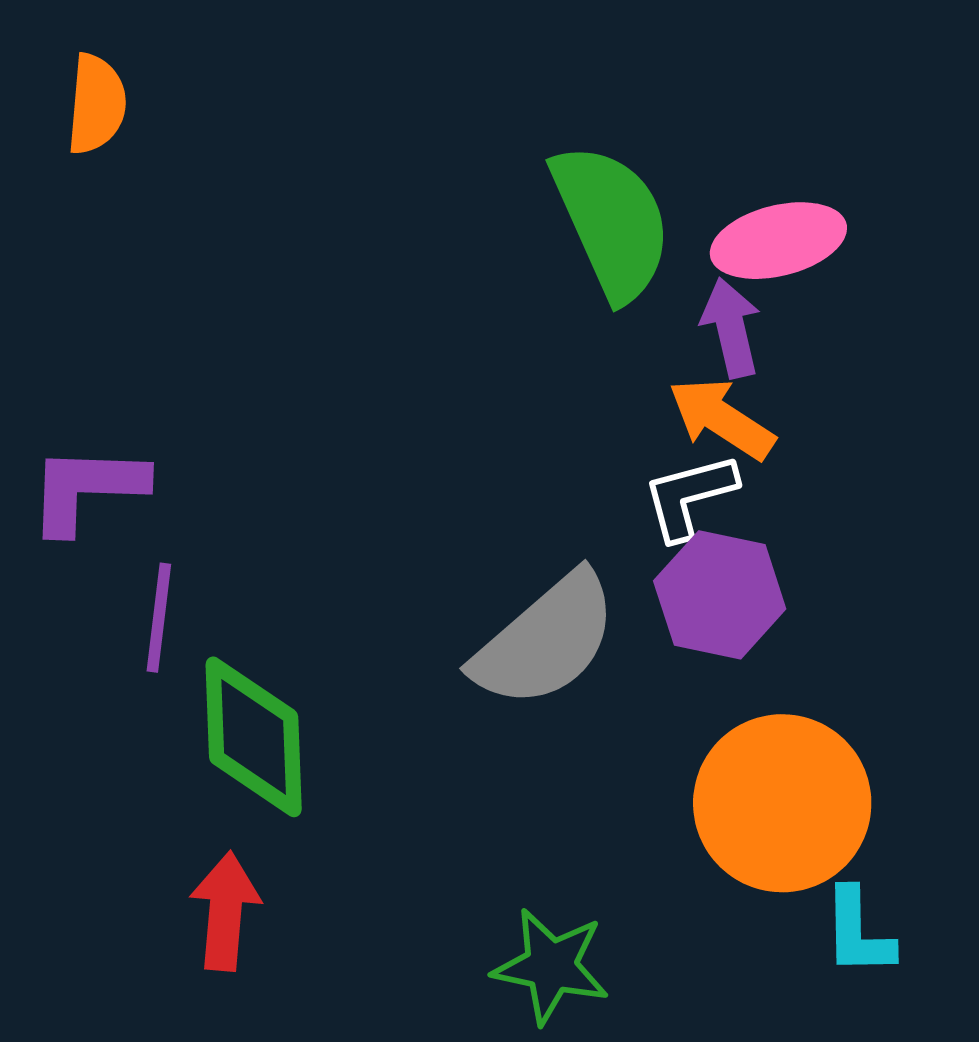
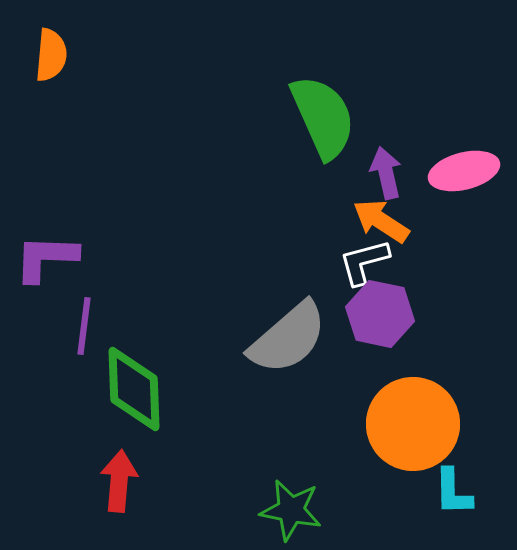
pink ellipse: (778, 241) -> (464, 171), moved

